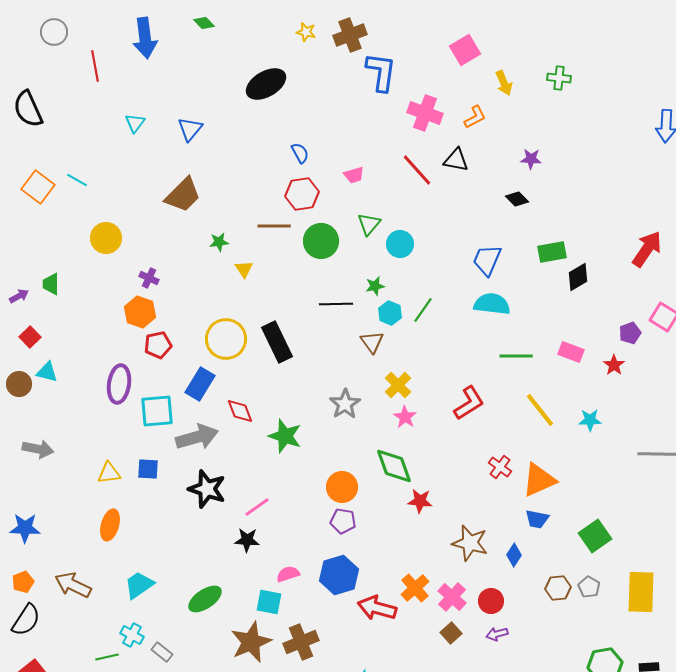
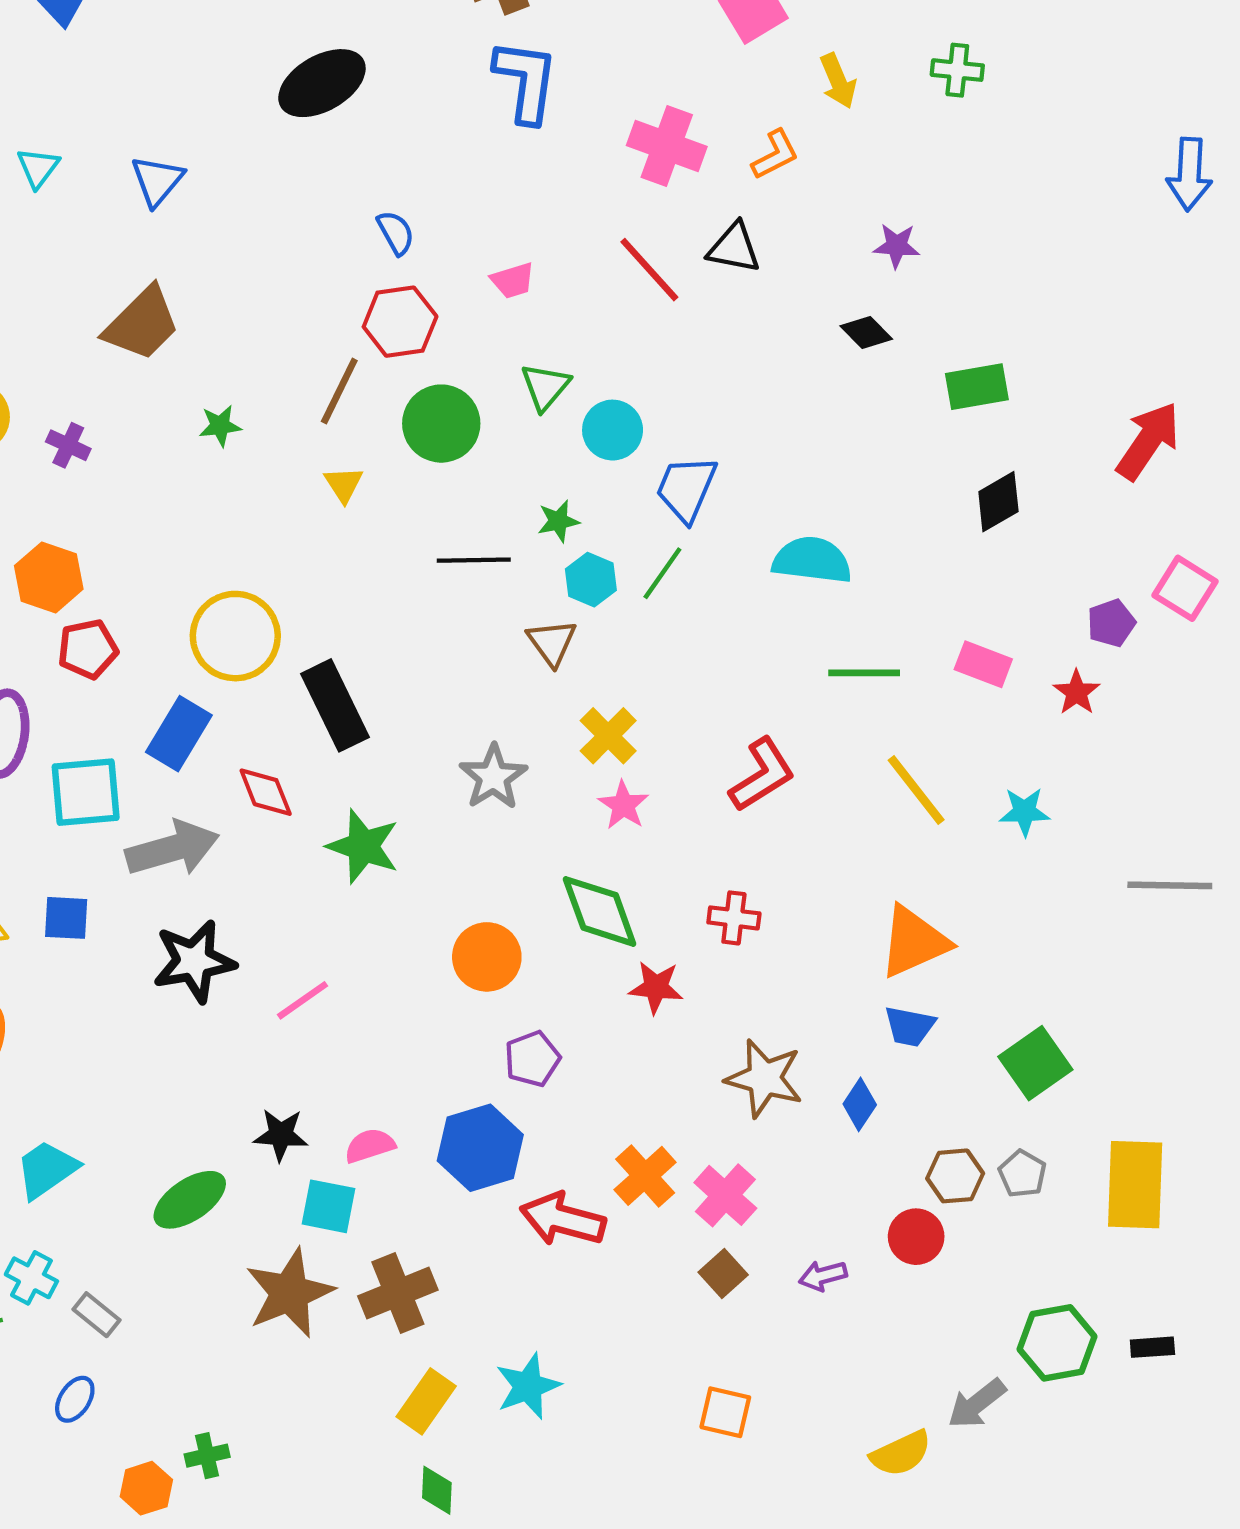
blue L-shape: (381, 72) -> (526, 81), moved
brown line: (274, 226) -> (339, 391), turned -64
green rectangle: (552, 252) -> (977, 387), moved
blue trapezoid: (487, 260) -> (686, 489), moved
yellow triangle: (244, 269) -> (344, 484), moved
purple cross: (149, 278) -> (68, 445), moved
black rectangle: (277, 342) -> (335, 705), moved
red cross: (500, 467) -> (734, 918), moved, turned -30
black star: (207, 489) -> (194, 961), turned -30
purple pentagon: (343, 521) -> (532, 1059), moved, turned -30
black star: (247, 540) -> (281, 1135), moved
red circle: (491, 601) -> (916, 1237), moved

